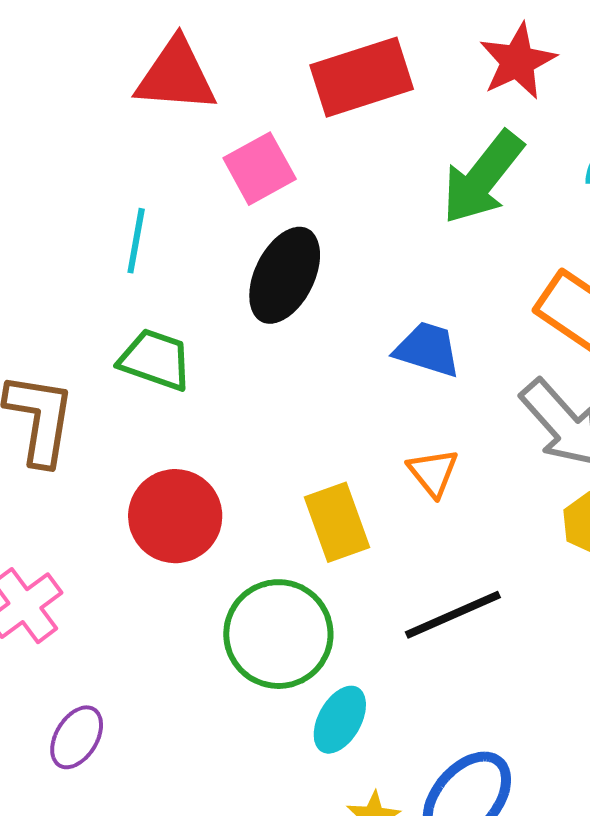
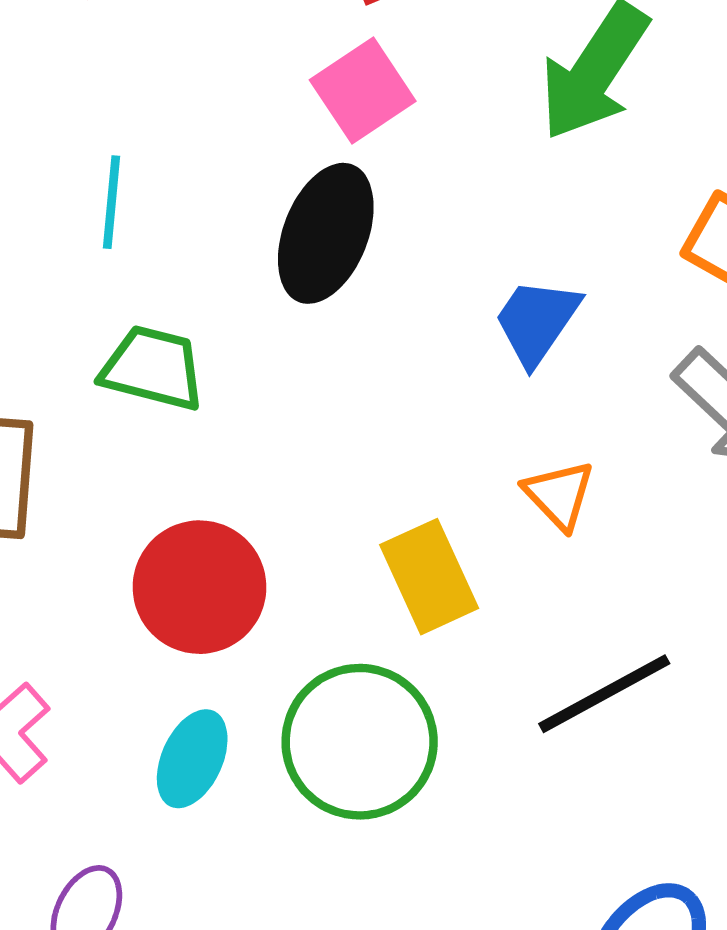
pink square: (260, 169) -> (363, 90), moved
blue trapezoid: (428, 349) -> (537, 321), turned -68
cyan ellipse: (340, 720) -> (192, 759), moved

